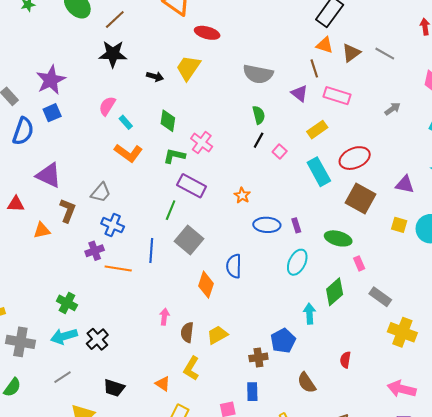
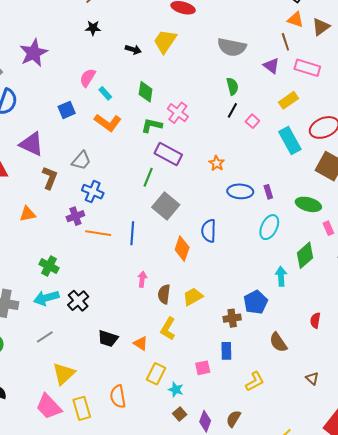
black star: (113, 54) -> (93, 28), size x0.6
blue square: (52, 113) -> (67, 110), moved
orange triangle: (42, 230) -> (27, 214), moved
blue line: (151, 250) -> (132, 233), moved
black trapezoid: (114, 388) -> (108, 338), moved

